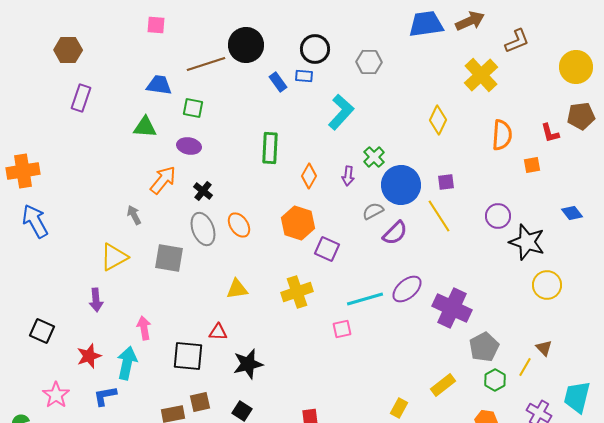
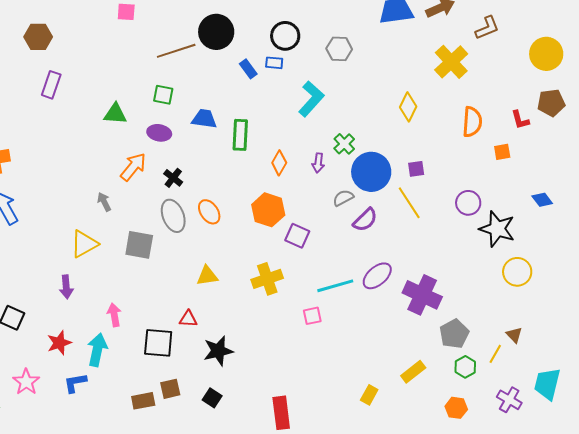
blue trapezoid: (159, 85) -> (204, 119), moved

